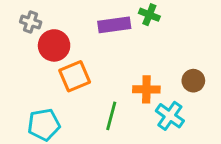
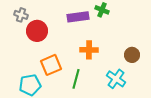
orange square: (75, 76) -> (51, 65), moved
orange cross: (146, 89) -> (89, 50), moved

